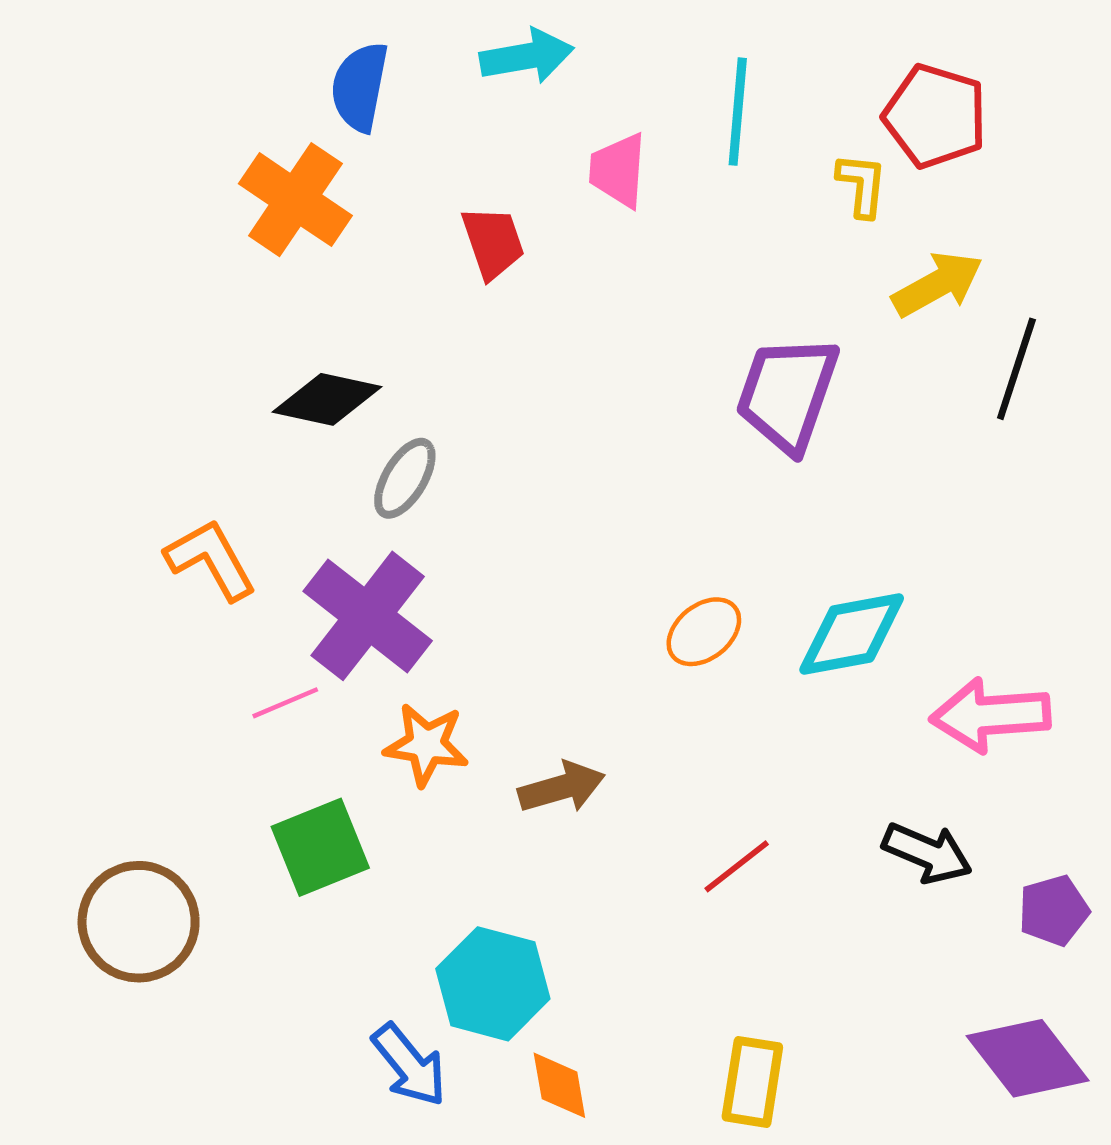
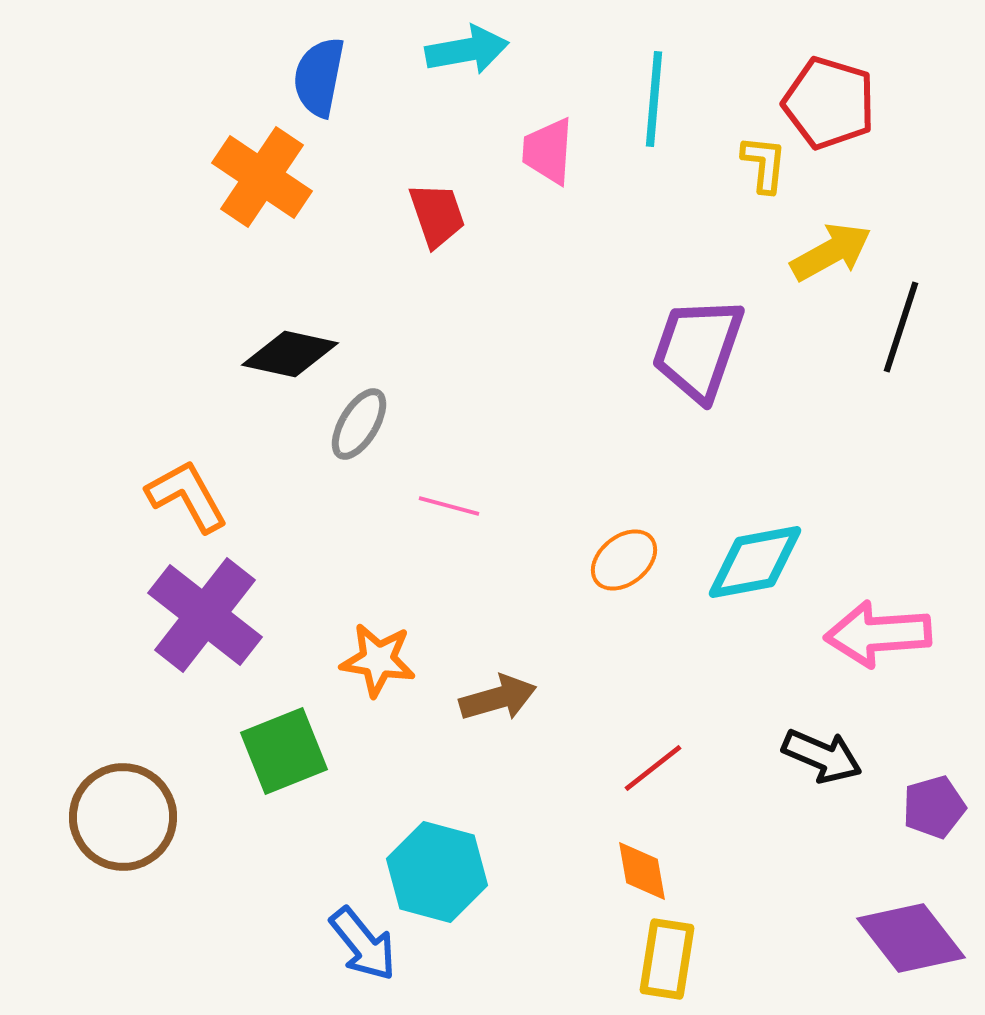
purple cross: (368, 616) -> (205, 615), moved
pink line: (285, 703) -> (449, 506), moved, turned 38
orange diamond: (559, 1085) -> (642, 871), moved

